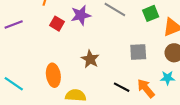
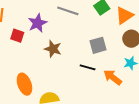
brown star: (90, 59) -> (53, 49), moved
black line: (122, 87) -> (88, 67), moved

